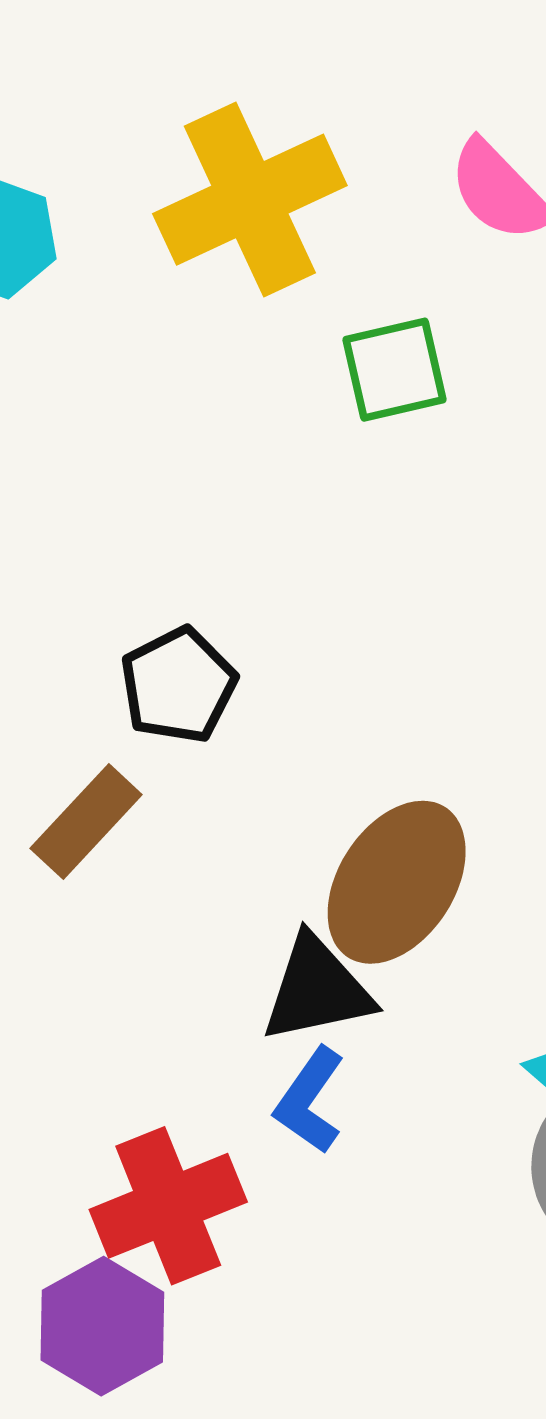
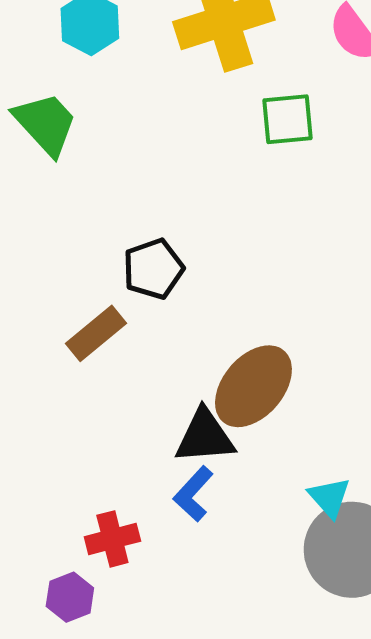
red cross: (168, 1206) -> (112, 539), size x0.7
purple hexagon: (102, 1326) -> (70, 597), size x0.7

